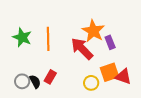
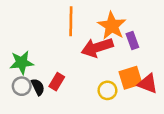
green star: (22, 37) -> (22, 62), moved, turned -30
orange line: (48, 39) -> (71, 21), moved
red arrow: (82, 49) -> (97, 47), turned -65

